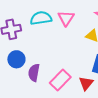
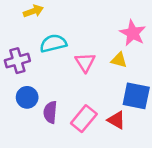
pink triangle: (66, 18) -> (85, 62), moved
red triangle: (86, 83) -> (116, 120), turned -35

